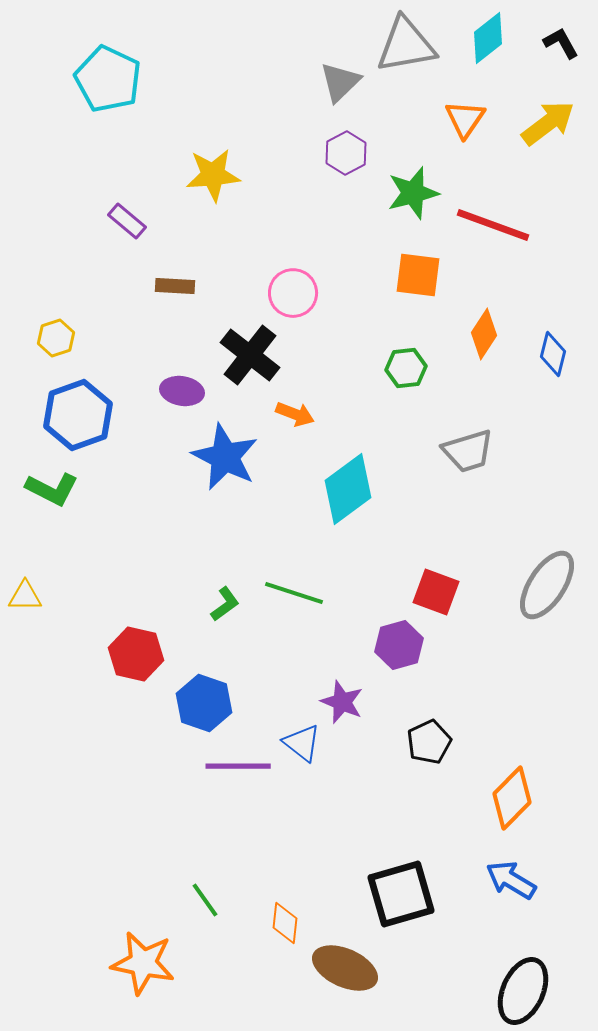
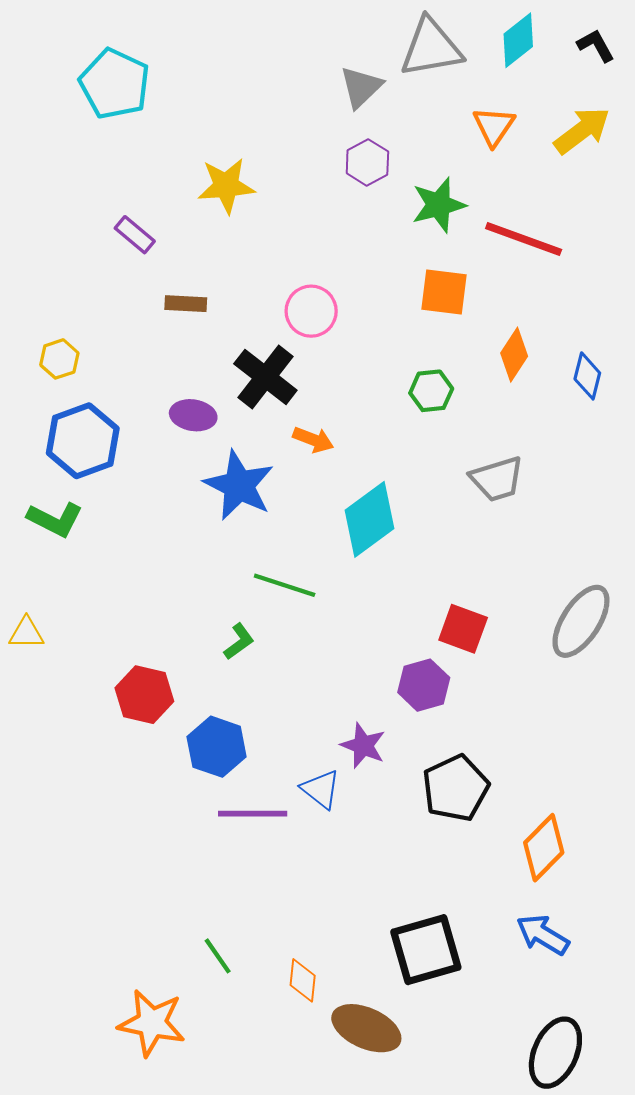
green line: (294, 593) -> (285, 585), moved
black pentagon: (429, 742) -> (456, 788), size x1.4

